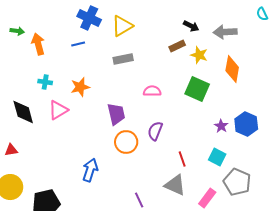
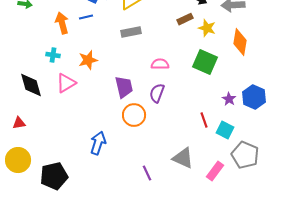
orange arrow: (38, 44) -> (62, 23), moved
purple semicircle: (155, 131) -> (157, 93), moved
red line: (182, 159) -> (204, 120), moved

